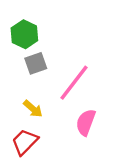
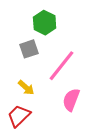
green hexagon: (24, 34) -> (45, 23), moved

